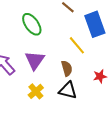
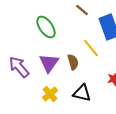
brown semicircle: (67, 68) -> (73, 62), moved

